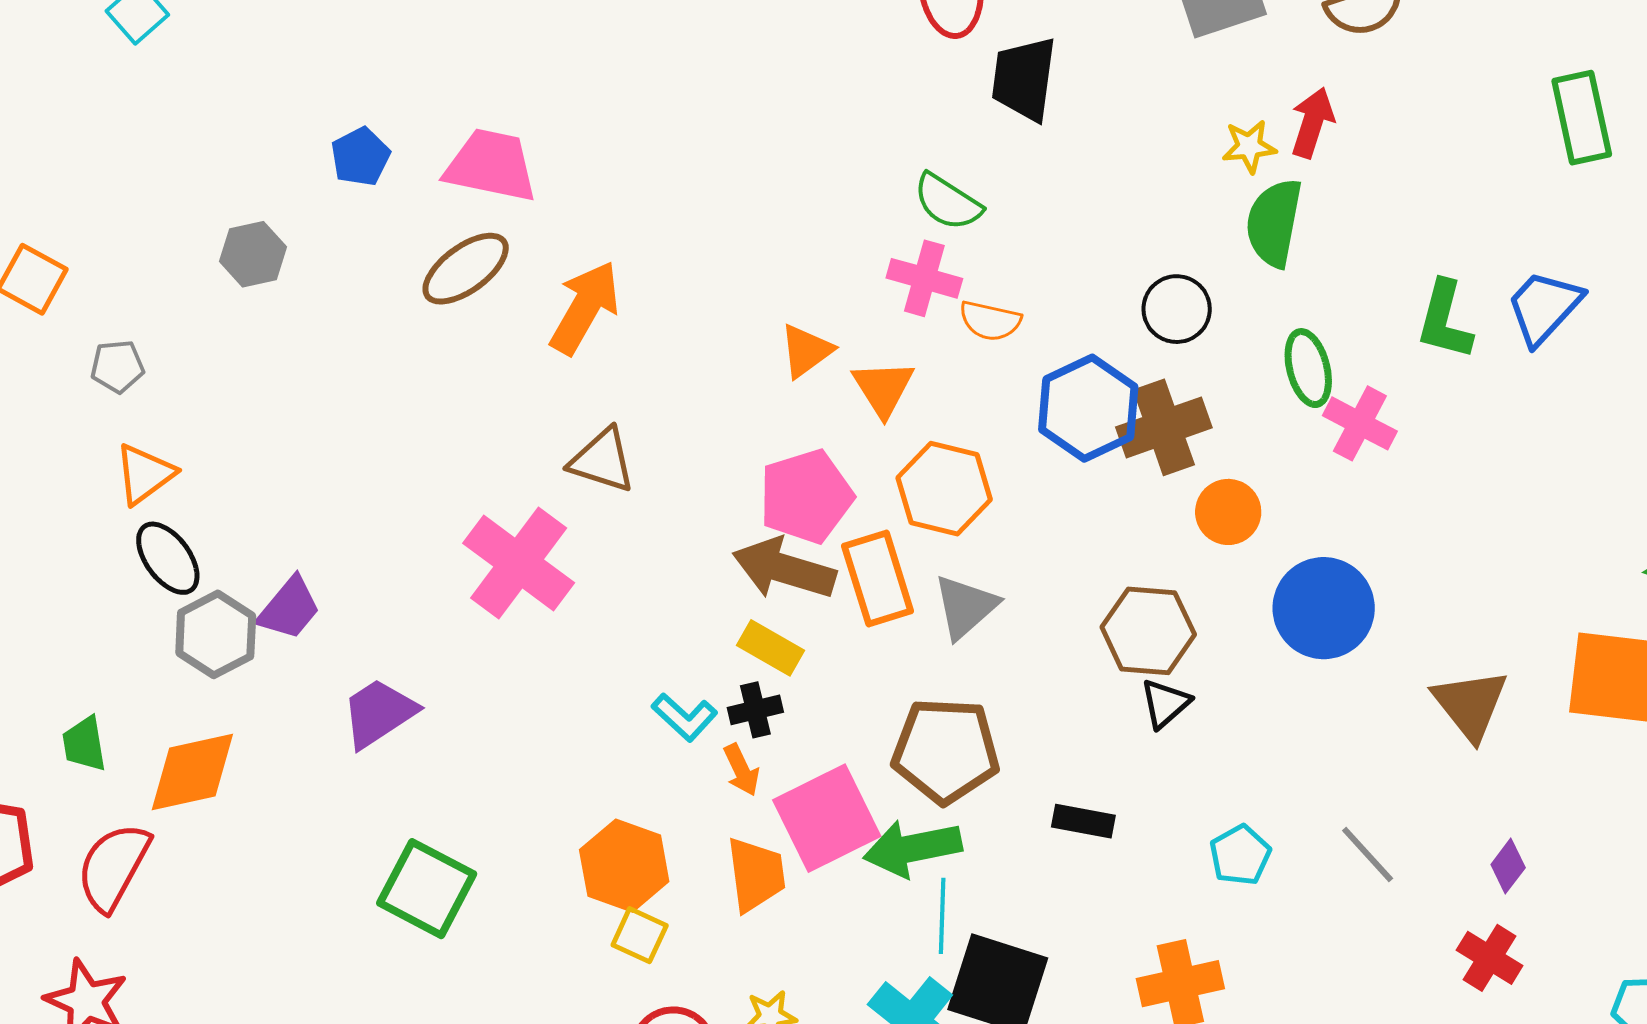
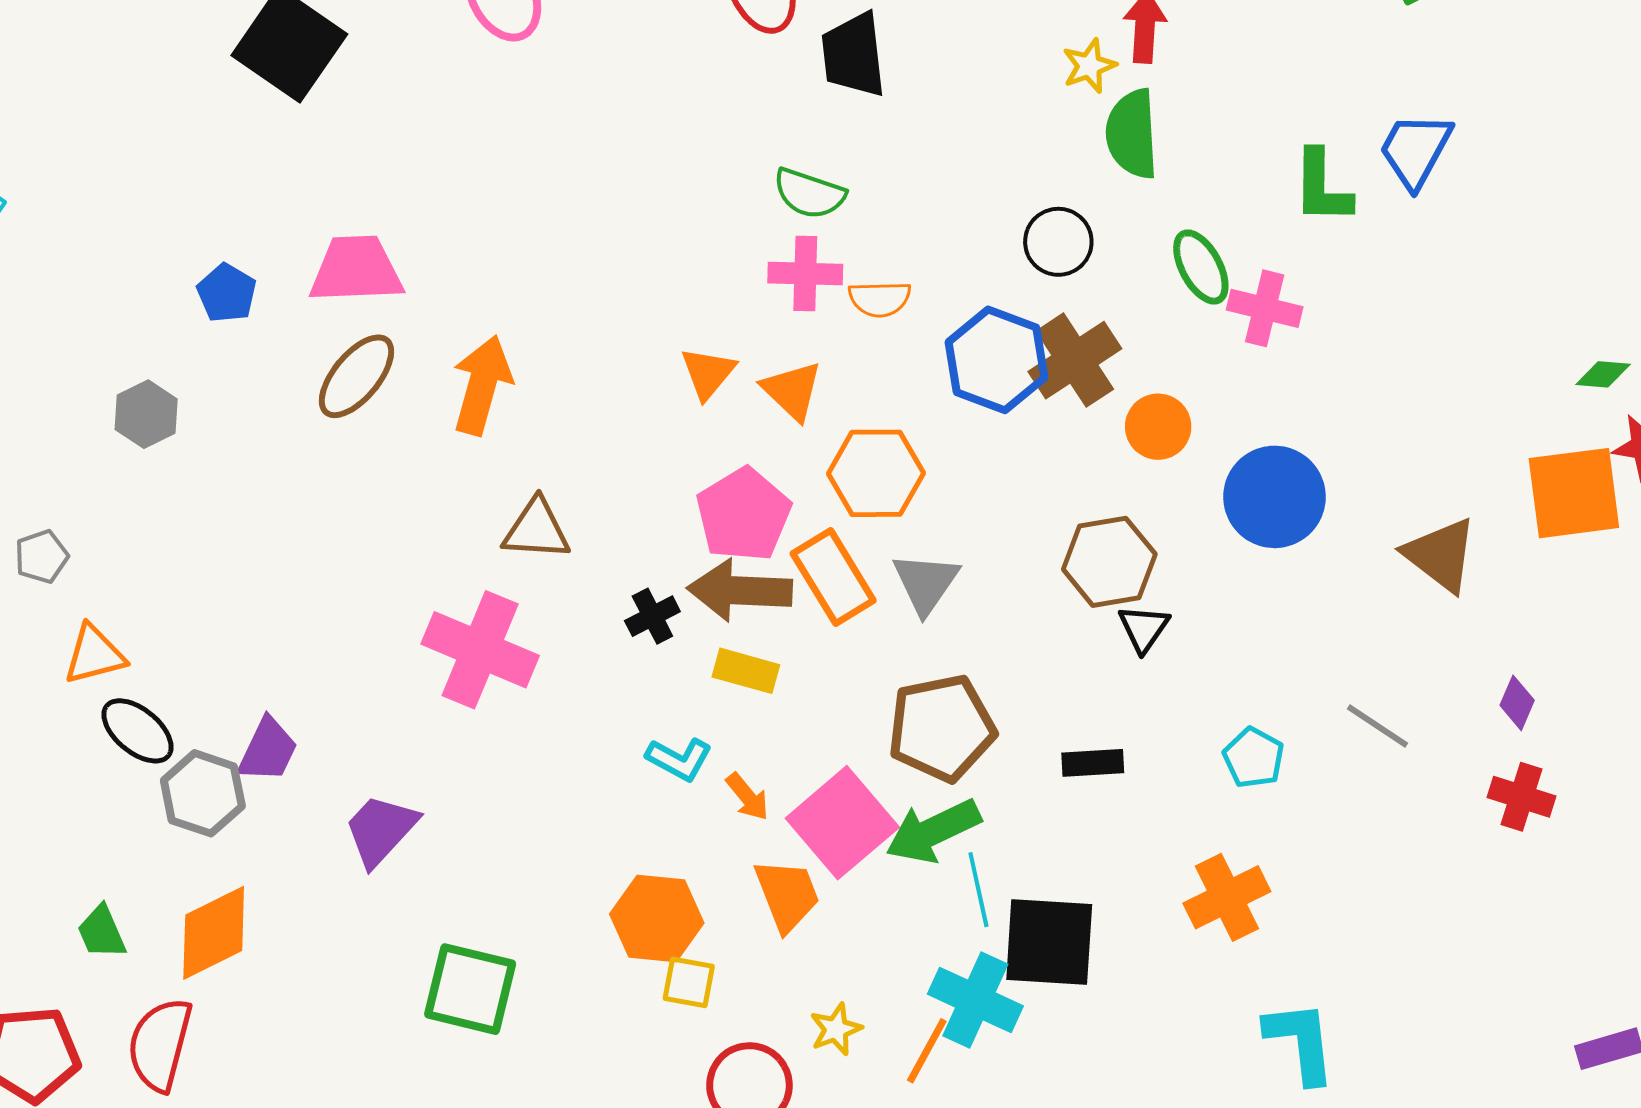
orange triangle: (145, 474) -> (94, 655), turned 36
black cross: (755, 710) -> (652, 616), moved

